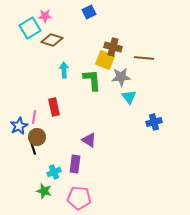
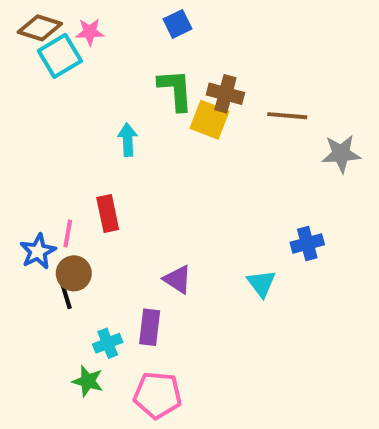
brown diamond: (52, 40) -> (40, 28), moved
gray star: (121, 77) -> (341, 154), moved
green L-shape: (92, 80) -> (176, 90), moved
cyan triangle: (129, 97) -> (261, 283), moved

